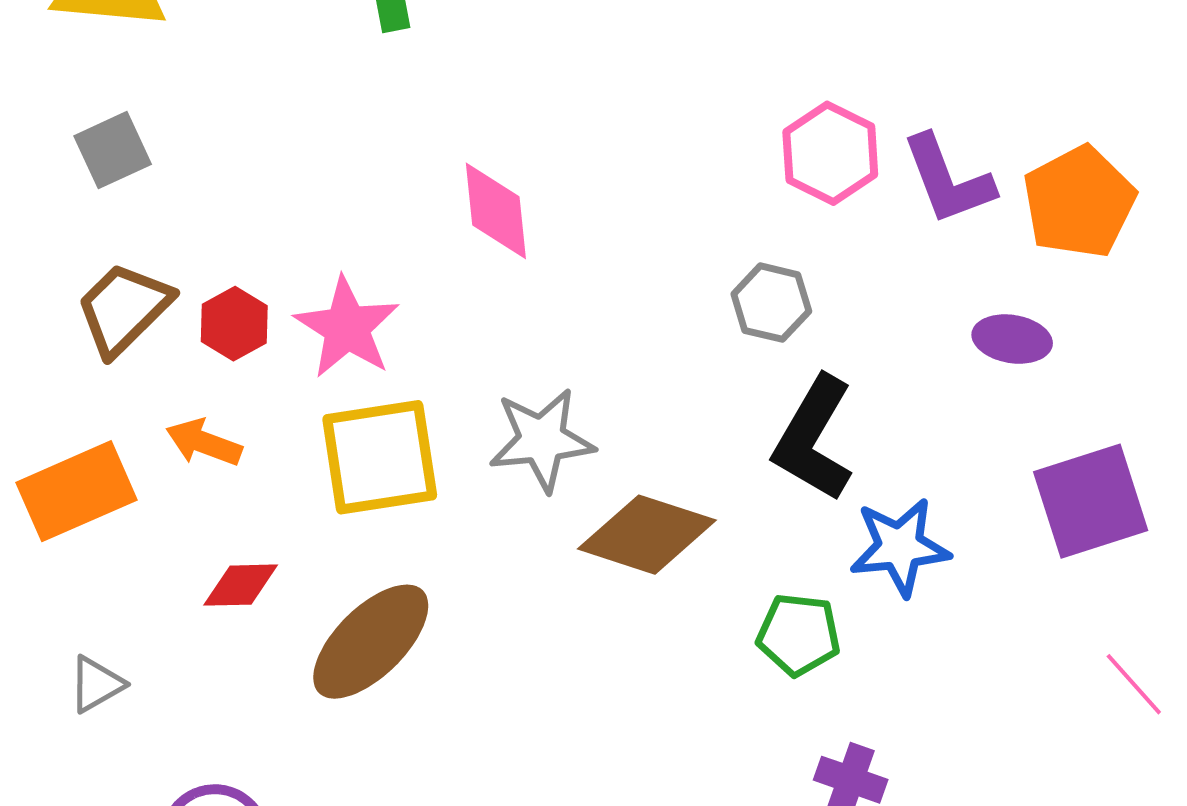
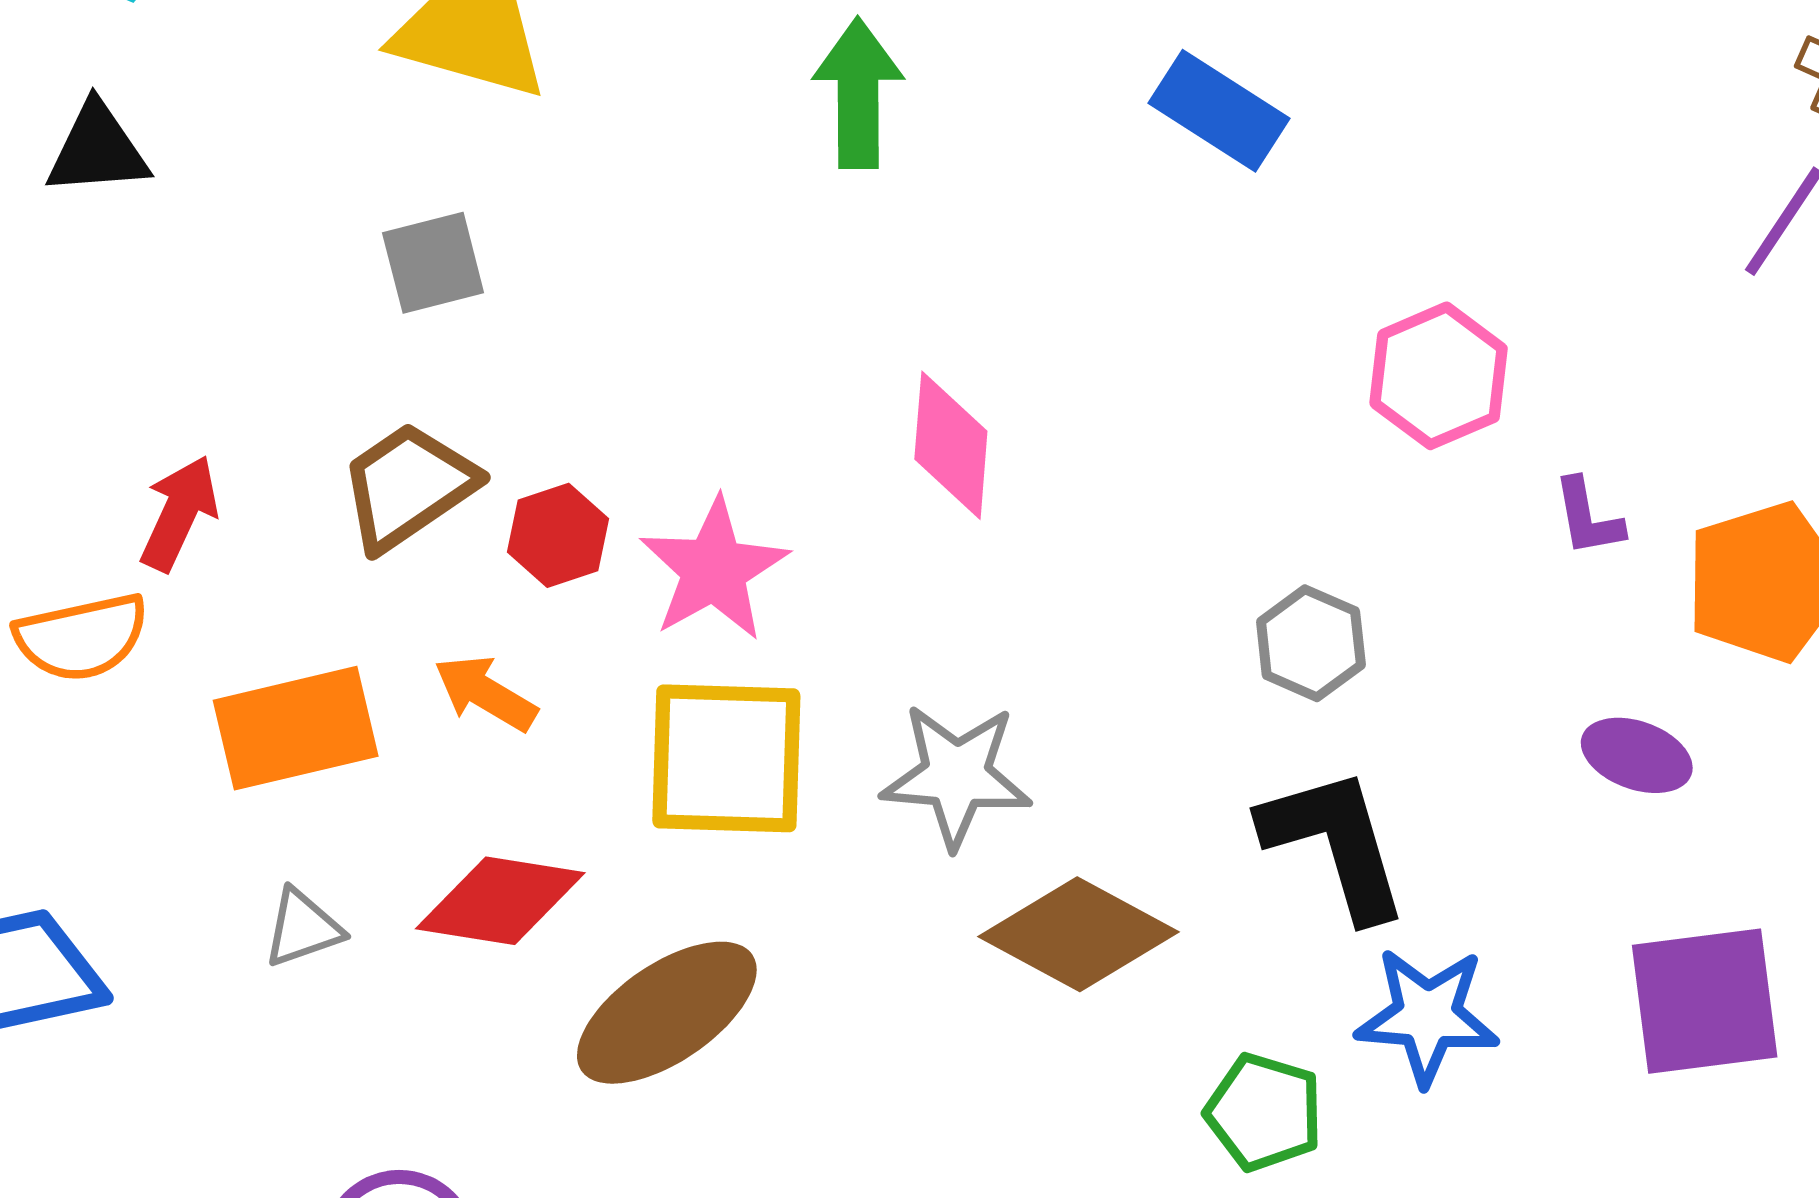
pink hexagon: (830, 153) -> (1439, 376), moved
purple L-shape: (948, 180) -> (1588, 517), size x0.6
black L-shape: (814, 439) -> (1335, 843), turned 123
red diamond: (241, 585) -> (500, 901), size x1.5
gray triangle: (96, 684) -> (303, 928), moved

